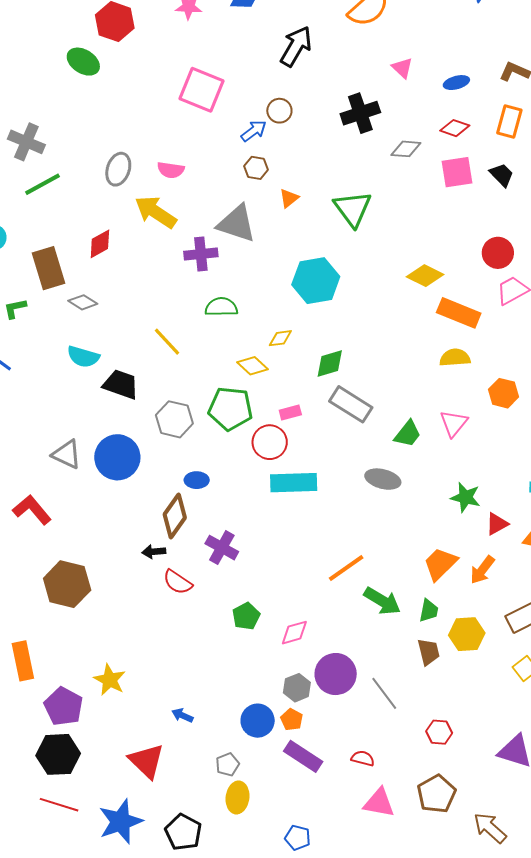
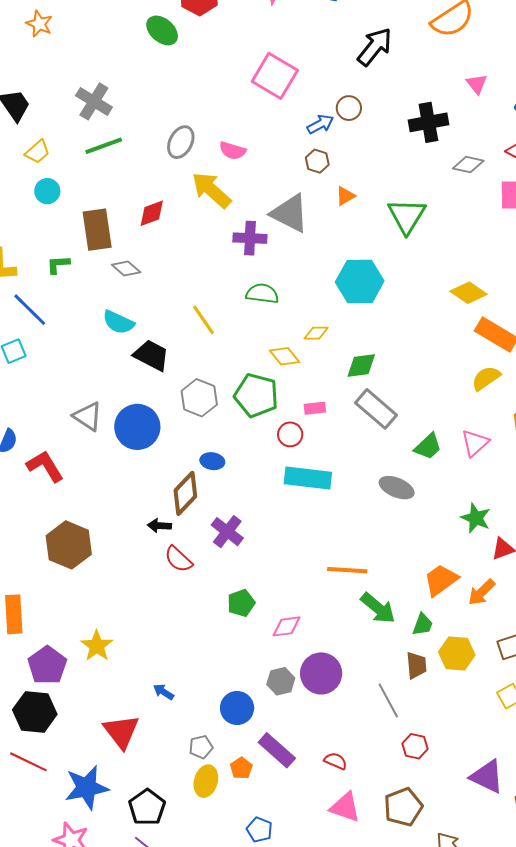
yellow semicircle: (455, 358) -> (486, 378), turned -40
red circle: (270, 442) -> (290, 434), size x0.7
orange line: (346, 568) -> (347, 570), turned 30
gray line: (384, 693) -> (388, 700), moved
orange pentagon: (292, 720) -> (241, 768), moved

